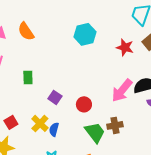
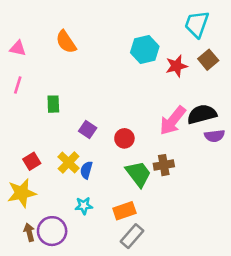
orange semicircle: (26, 31) -> (66, 42), moved
cyan hexagon: (85, 34) -> (145, 50), moved
red star: (125, 47) -> (176, 66), turned -30

